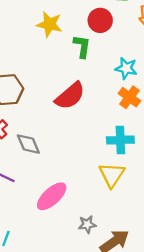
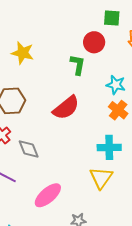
yellow star: (49, 24) -> (23, 53), moved

